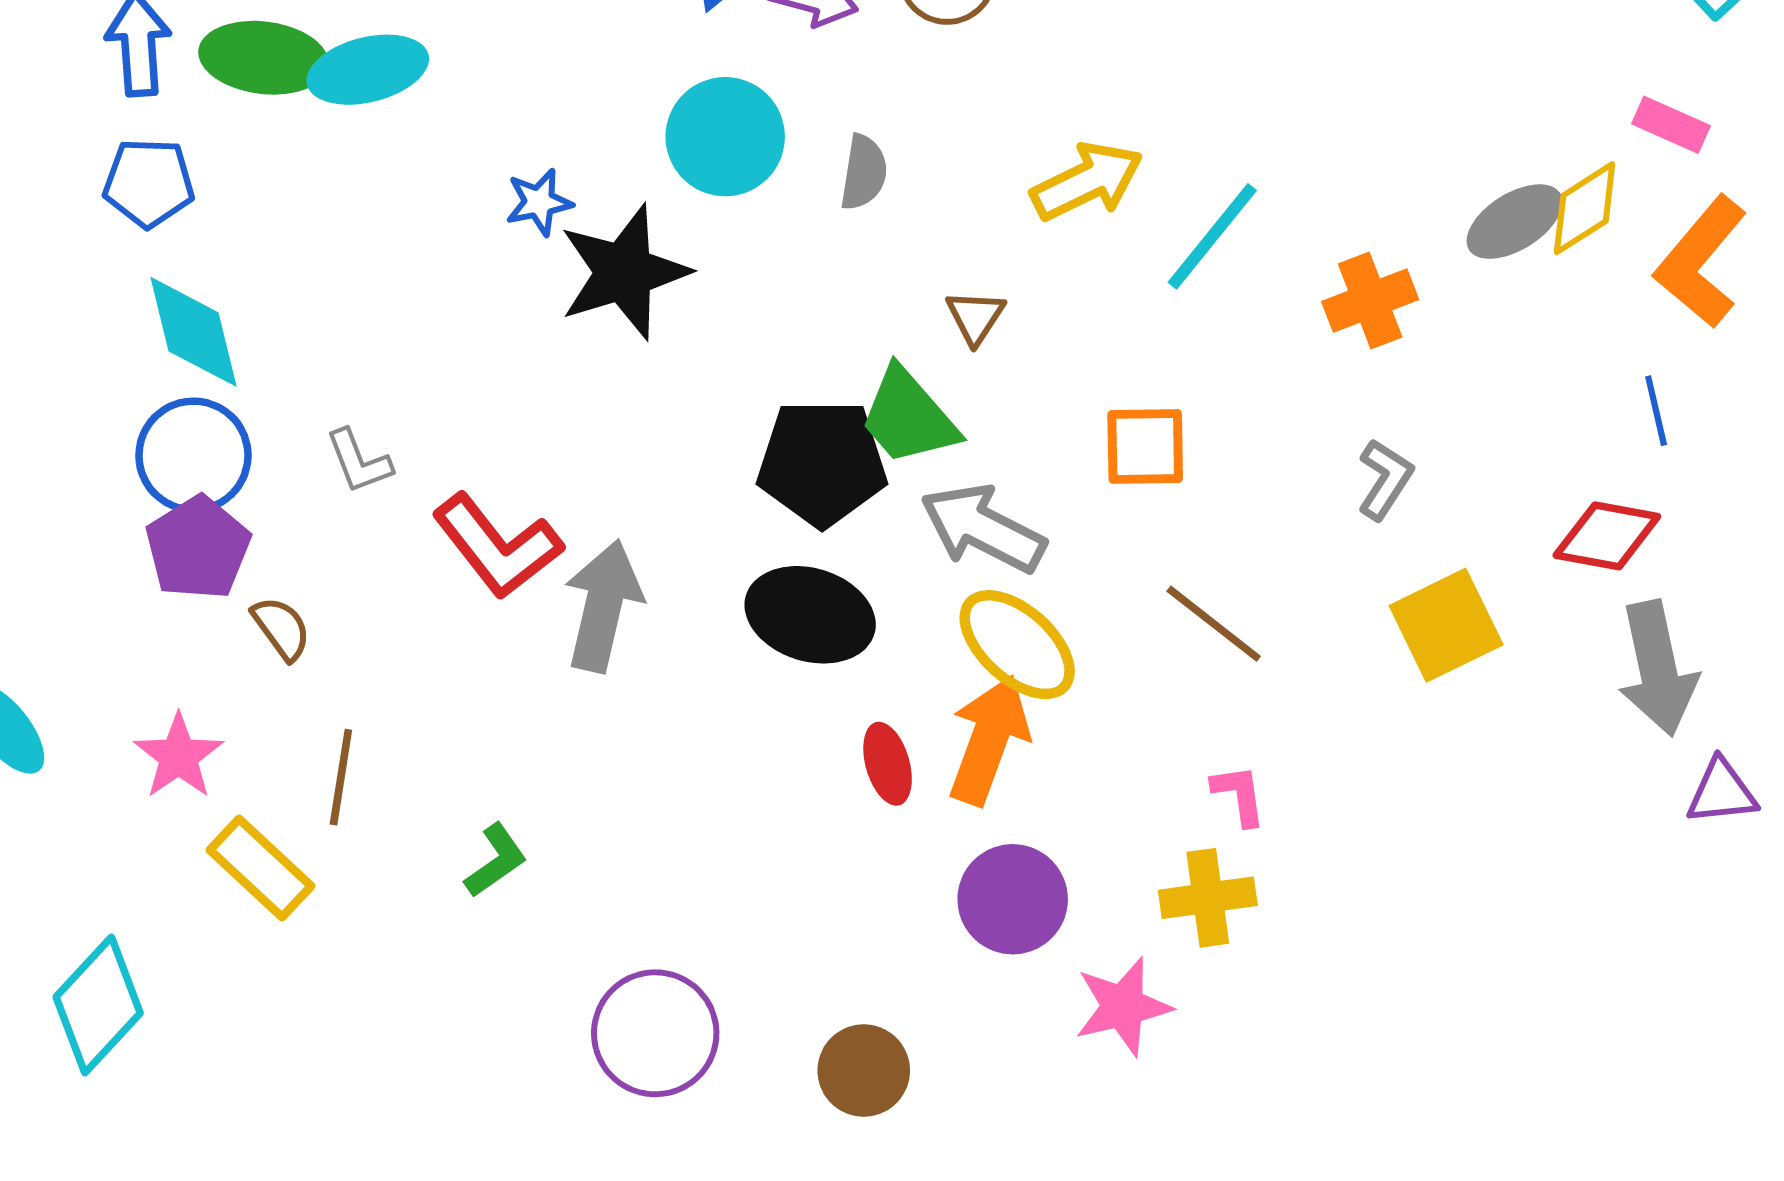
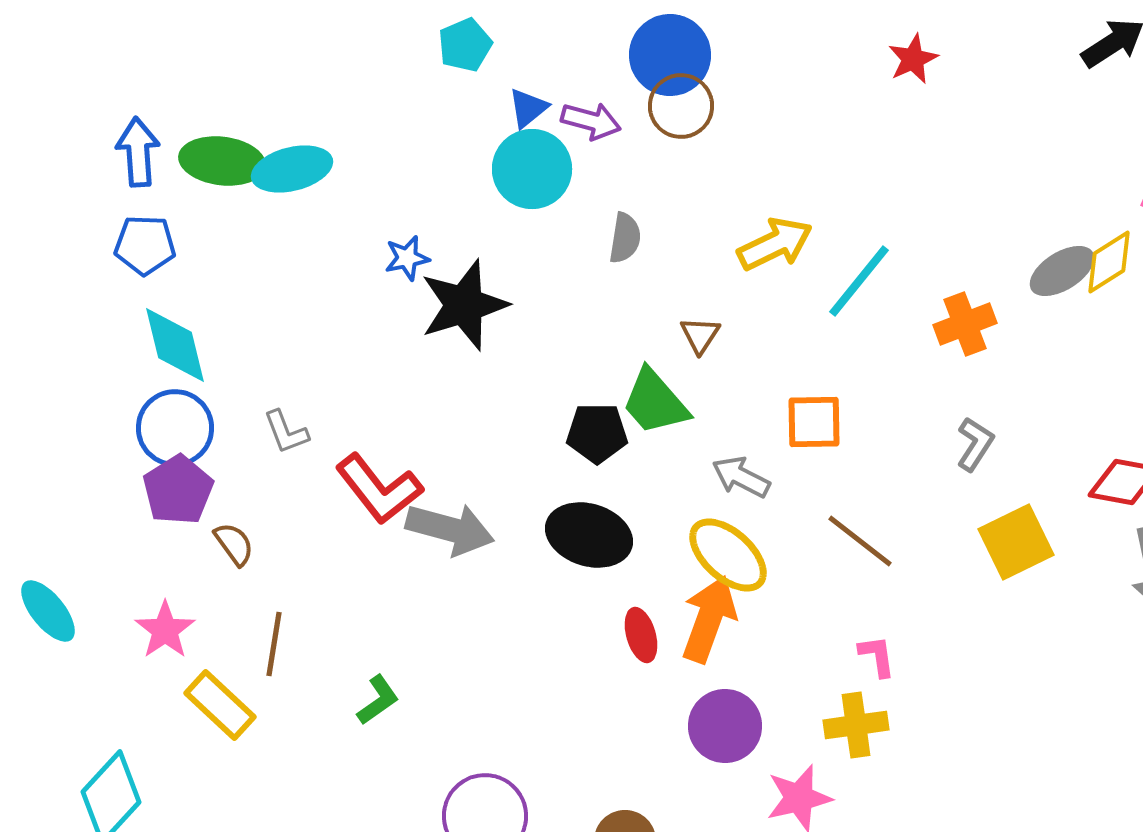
cyan circle: (725, 137) -> (532, 169), moved
black pentagon: (822, 463) -> (597, 433), size x0.7
gray arrow: (983, 528) -> (741, 477), moved, size x0.7
gray arrow: (603, 606) -> (450, 529), turned 92

